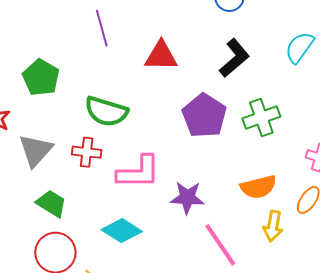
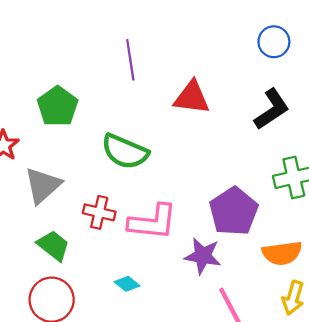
purple pentagon: (204, 116) -> (234, 211), moved
red cross: (87, 152) -> (99, 212), moved
cyan diamond: (122, 231) -> (127, 284), size x0.6

